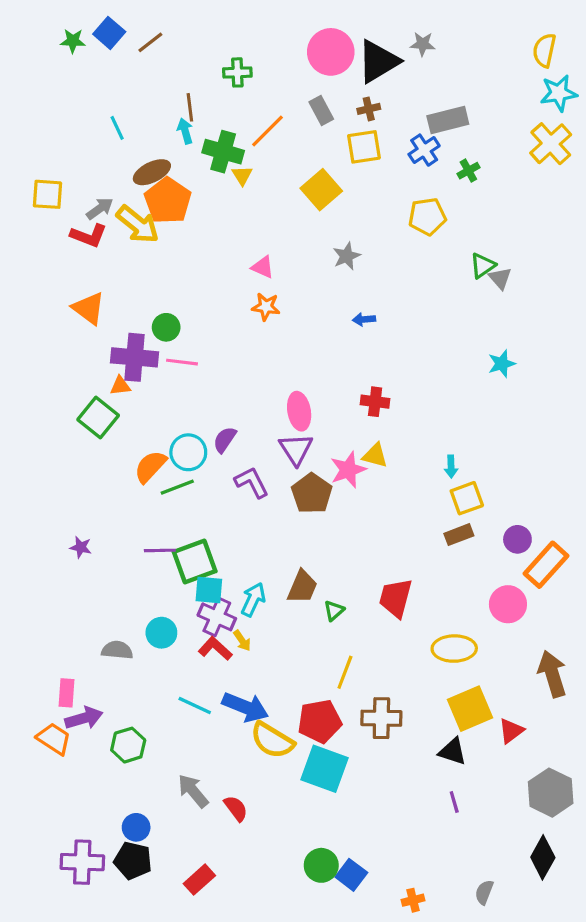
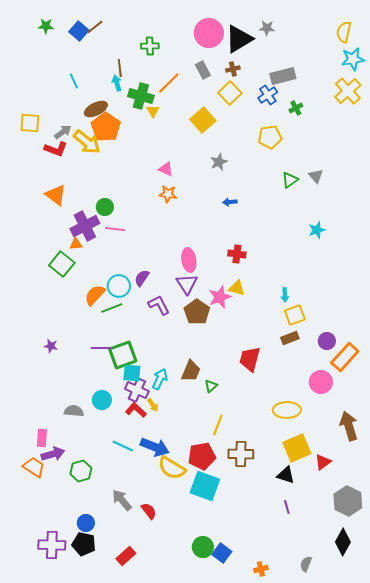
blue square: (109, 33) -> (79, 31), moved
yellow square: (364, 147) -> (230, 93), turned -35
green triangle: (483, 266) -> (290, 180), moved
purple cross: (135, 357) -> (85, 226), turned -32
red trapezoid: (396, 598) -> (250, 359), moved

